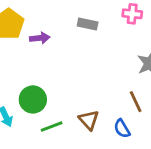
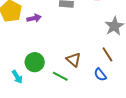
brown triangle: (89, 120) -> (74, 60), moved
green line: (52, 127) -> (60, 76), moved, turned 56

